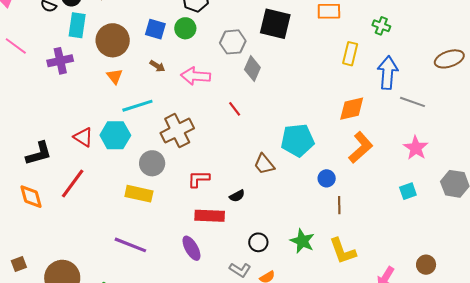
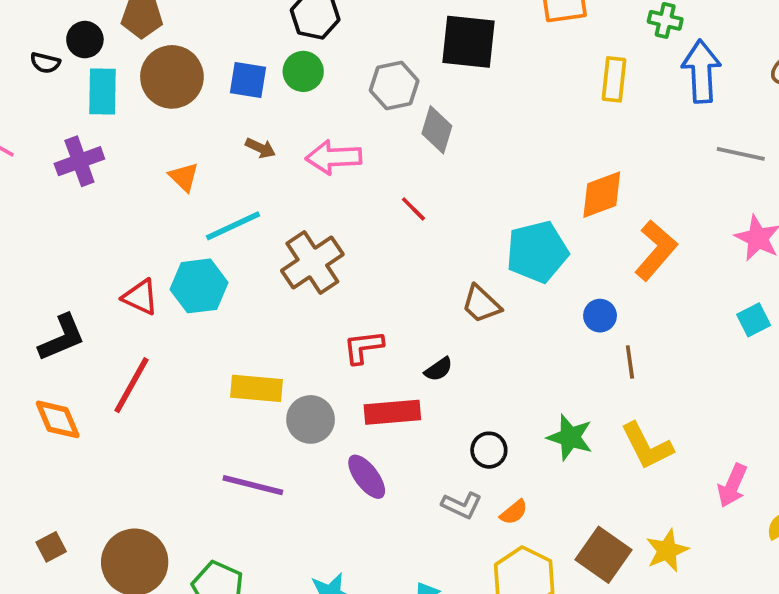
brown circle: (113, 40) -> (172, 77), moved
blue arrow: (388, 73) -> (701, 71), moved
orange diamond: (352, 109) -> (602, 195), moved
gray circle: (152, 163) -> (311, 419), moved

